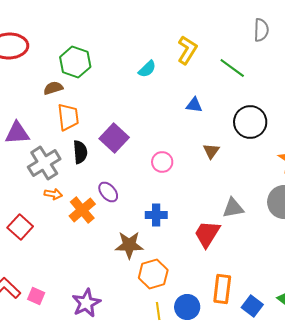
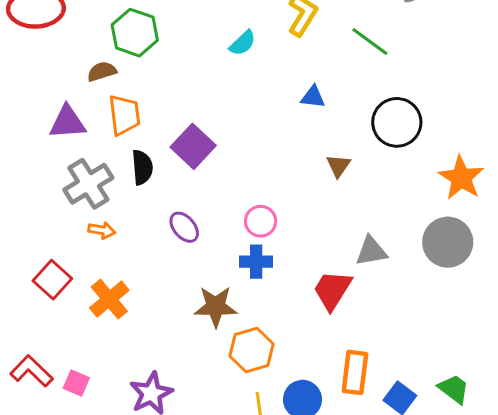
purple triangle: (17, 133) -> (67, 122), moved
pink circle: (162, 162) -> (261, 221), moved
orange cross: (82, 210) -> (109, 299), moved

